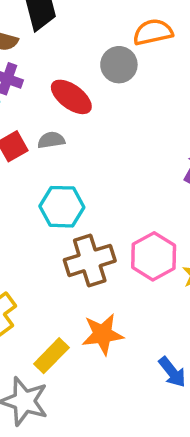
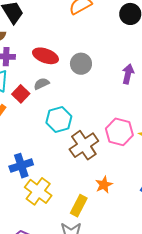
gray circle: (119, 65) -> (81, 64), moved
orange star: (103, 334) -> (104, 185), size x0.7

